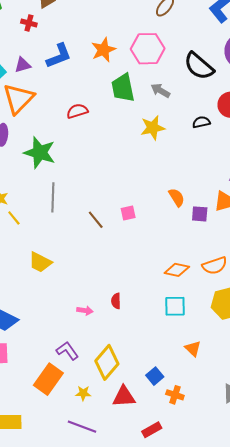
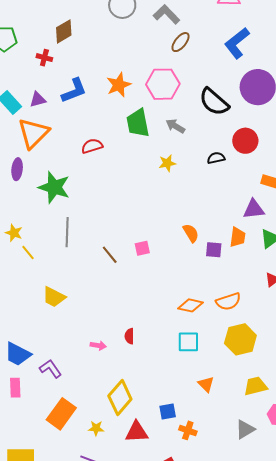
yellow star: (153, 128) -> (167, 163), size x0.7
purple L-shape: (67, 351) -> (50, 369), moved
blue square: (155, 376) -> (168, 412), turned 30

